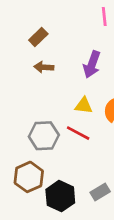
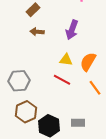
gray hexagon: (44, 136) -> (19, 81), moved
gray rectangle: (100, 192) -> (78, 123), turned 32

